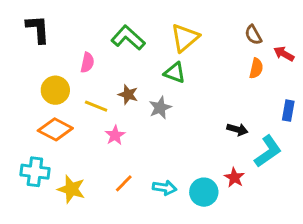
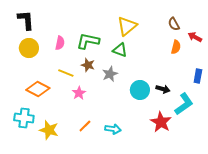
green L-shape: (128, 38) -> (88, 41), moved, turned -30
yellow circle: (55, 90) -> (29, 48), moved
red star: (234, 178) -> (161, 122), size x1.5
cyan circle: (204, 192) -> (140, 90), moved

